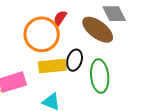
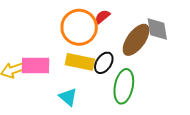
brown ellipse: (98, 30) -> (136, 40), turned 72

